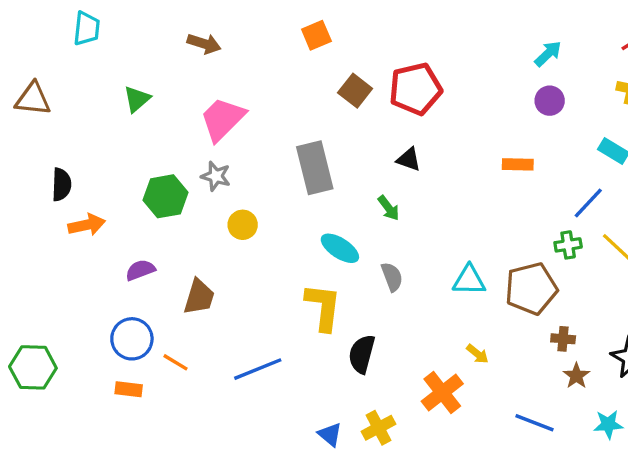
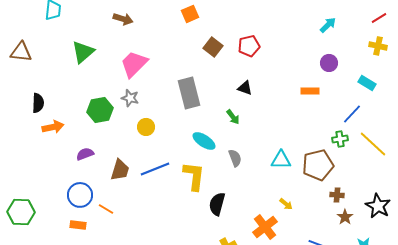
red pentagon: (415, 89) -> (249, 46), size x0.7
green triangle: (137, 99) -> (83, 52), size x1.4
purple circle: (550, 101) -> (329, 63), moved
blue line: (258, 369) -> (155, 169), moved

